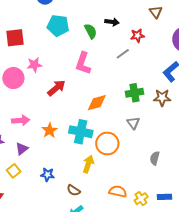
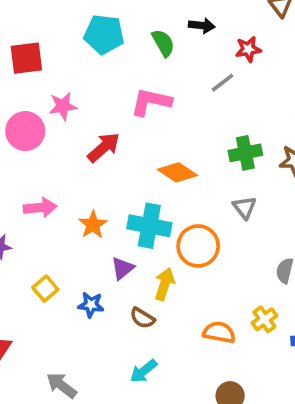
pink L-shape: (83, 63) -> (151, 102), turned 85
orange diamond: (97, 103) -> (177, 172), turned 50
purple triangle: (22, 149) -> (123, 268), moved
yellow square: (14, 171) -> (45, 289), moved
brown semicircle: (74, 190) -> (142, 318), moved
yellow cross: (141, 199) -> (264, 319), moved

